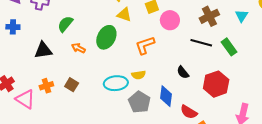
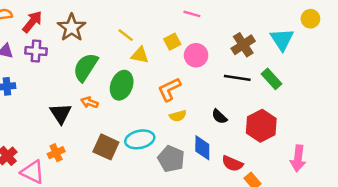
cyan triangle: (242, 16) -> (282, 39), size x1.5
green semicircle: (65, 24) -> (85, 67), moved, size x1.4
black triangle: (43, 50) -> (61, 113), moved, turned -48
yellow semicircle: (139, 75) -> (178, 116), moved
brown square: (72, 85) -> (106, 147), moved, size x1.5

